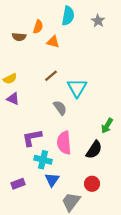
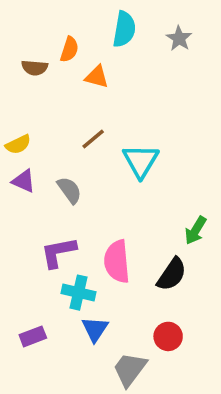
gray semicircle: (60, 108) -> (69, 190), moved

